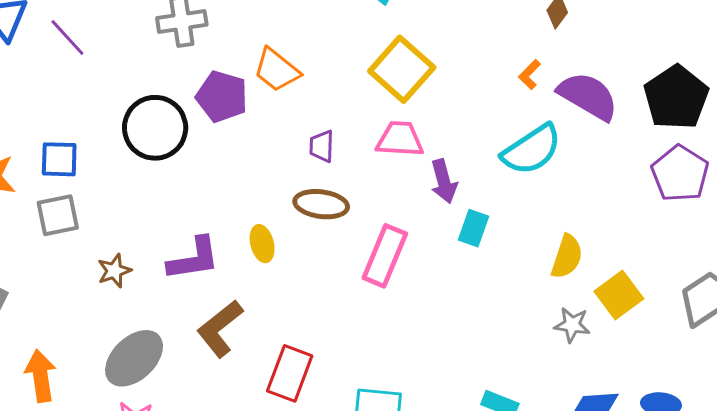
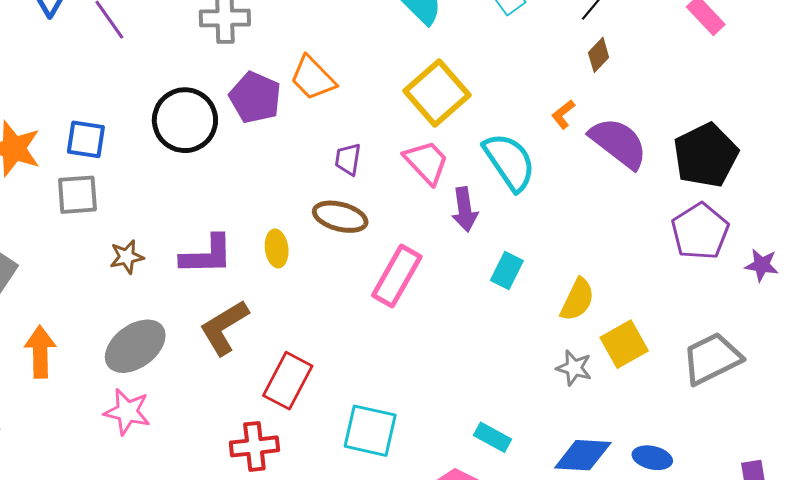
pink trapezoid: (400, 139) -> (426, 162), turned 36
cyan semicircle: (532, 150) -> (509, 162), moved, turned -98
cyan rectangle: (474, 228) -> (507, 271), moved

